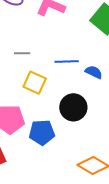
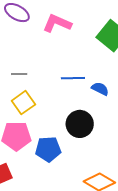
gray line: (22, 53) -> (19, 74), moved
yellow square: (35, 83) -> (23, 103), moved, turned 30

